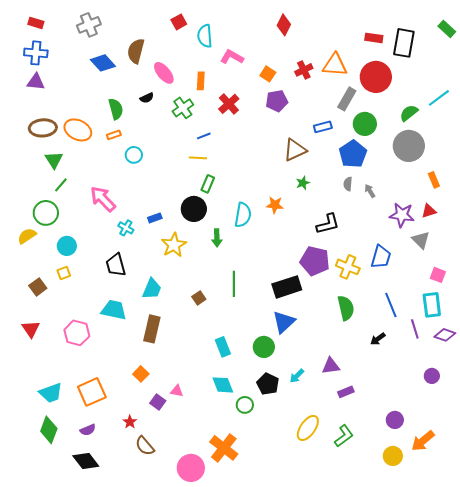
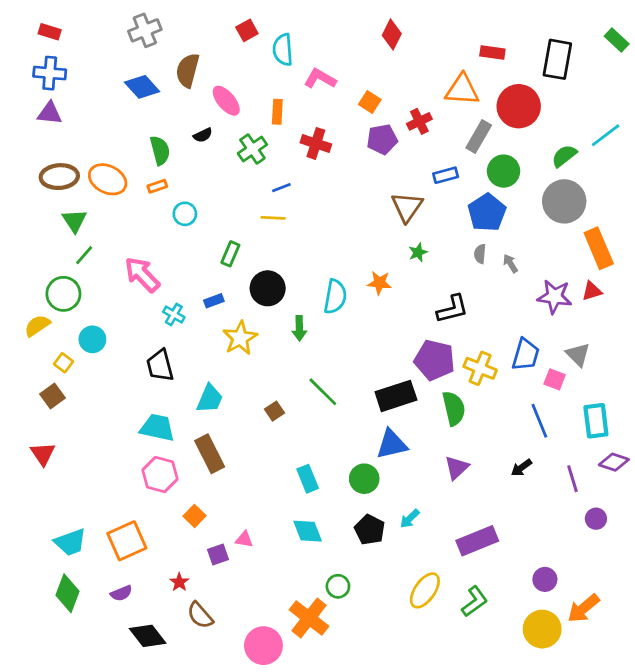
gray cross: (89, 25) -> (145, 30), moved
red rectangle: (374, 38) -> (492, 52), moved
red cross: (304, 70) -> (419, 121), moved
red cross: (229, 104) -> (316, 143), turned -30
brown triangle: (295, 150) -> (407, 207), turned -30
orange rectangle: (434, 180) -> (599, 248), size x1.8
green rectangle: (208, 184) -> (230, 254), moved
gray triangle: (421, 240) -> (578, 355), moved
yellow square: (64, 273) -> (63, 363), moved, turned -32
pink square: (438, 275) -> (555, 379), moved
green line: (234, 284) -> (323, 392), turned -45
green semicircle: (346, 308) -> (454, 408), moved
blue triangle: (284, 322) -> (392, 444), turned 30
brown rectangle: (152, 329) -> (210, 454), turned -40
purple line: (415, 329) -> (572, 479), moved
pink hexagon: (77, 333) -> (160, 475), moved
purple triangle: (331, 366) -> (457, 468), moved, turned -36
purple rectangle: (346, 392) -> (477, 541), size x1.8
purple square: (158, 402) -> (218, 555), turned 35
green circle: (245, 405) -> (338, 586), moved
yellow circle: (393, 456) -> (542, 629), size x1.4
black diamond: (86, 461) -> (148, 636), moved

